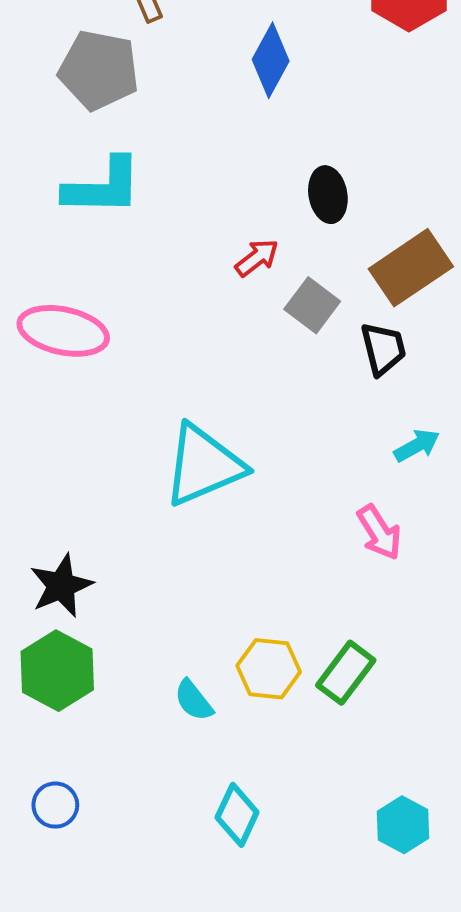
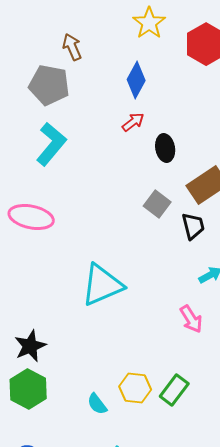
cyan L-shape: (103, 187) -> (51, 144), turned -51
red arrow: (257, 258) -> (133, 122), moved

